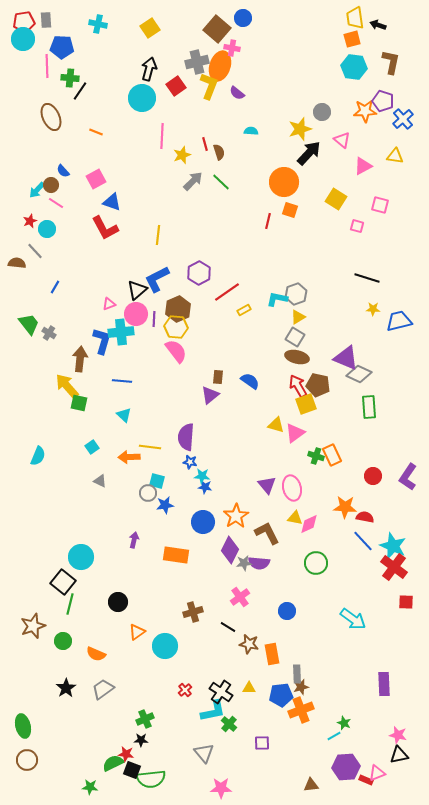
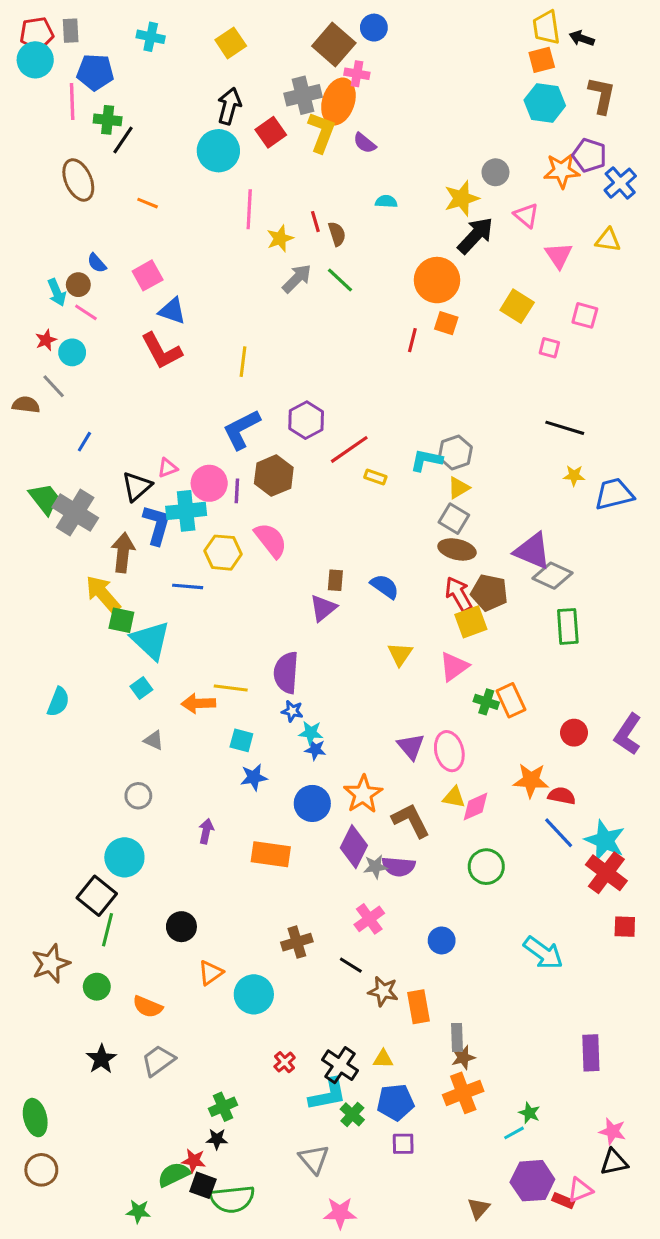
pink triangle: (363, 166) -> (559, 255), turned -36
cyan arrow: (37, 190) -> (57, 292), turned -66
black triangle: (137, 290) -> (137, 486), moved
yellow rectangle: (244, 310) -> (375, 477), turned 48
yellow hexagon: (176, 327) -> (223, 553), moved
gray cross: (49, 333) -> (75, 513), size x2.0
cyan triangle: (124, 415) -> (151, 640), moved, size x1.8
yellow triangle: (276, 425) -> (400, 654), moved, turned 48
gray circle: (148, 493) -> (138, 796), moved
blue pentagon: (281, 695) -> (395, 1102), moved
brown triangle: (311, 785) -> (479, 1208), turned -42

